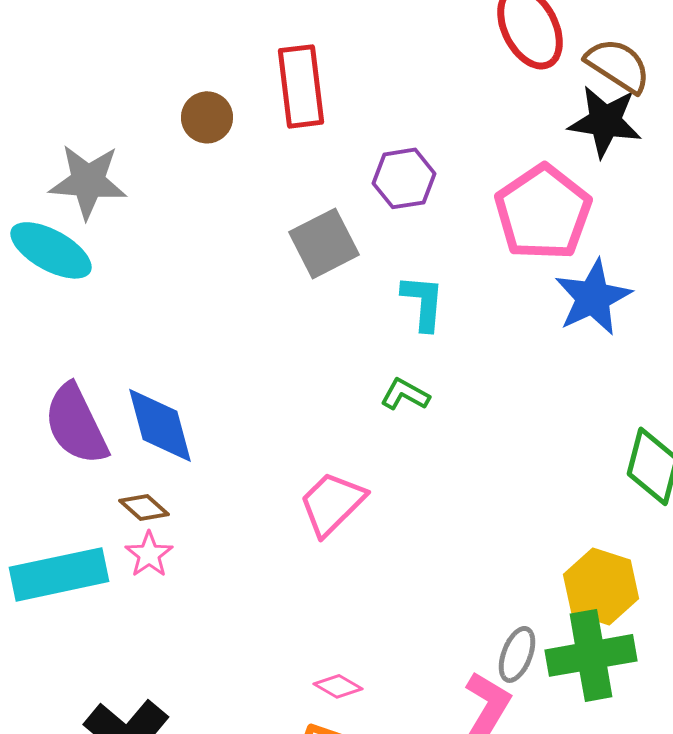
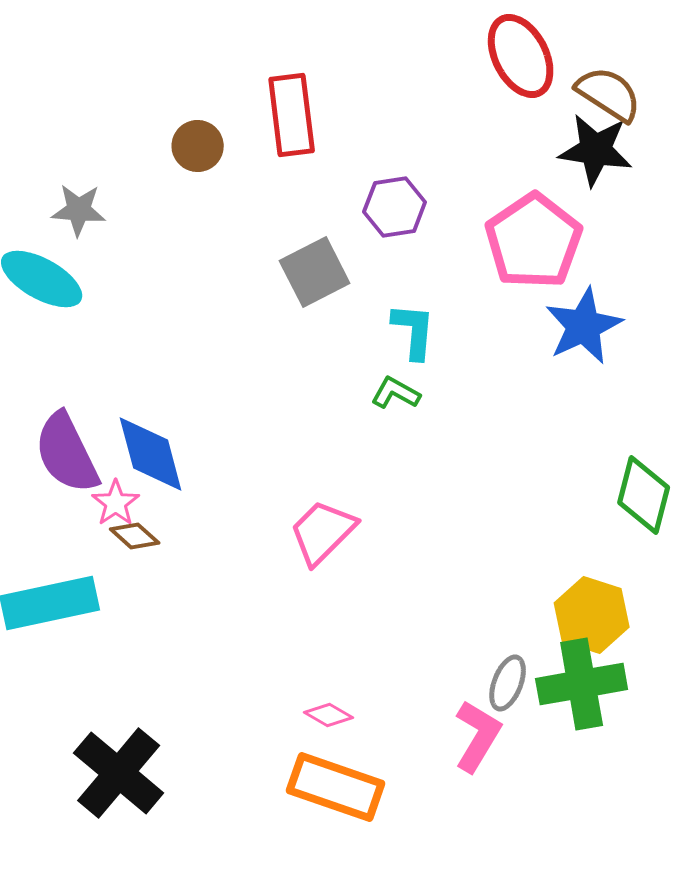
gray star: (88, 181) -> (79, 210), size x0.7
green L-shape: (405, 394) -> (396, 393), moved
pink star: (149, 554) -> (116, 503), moved

